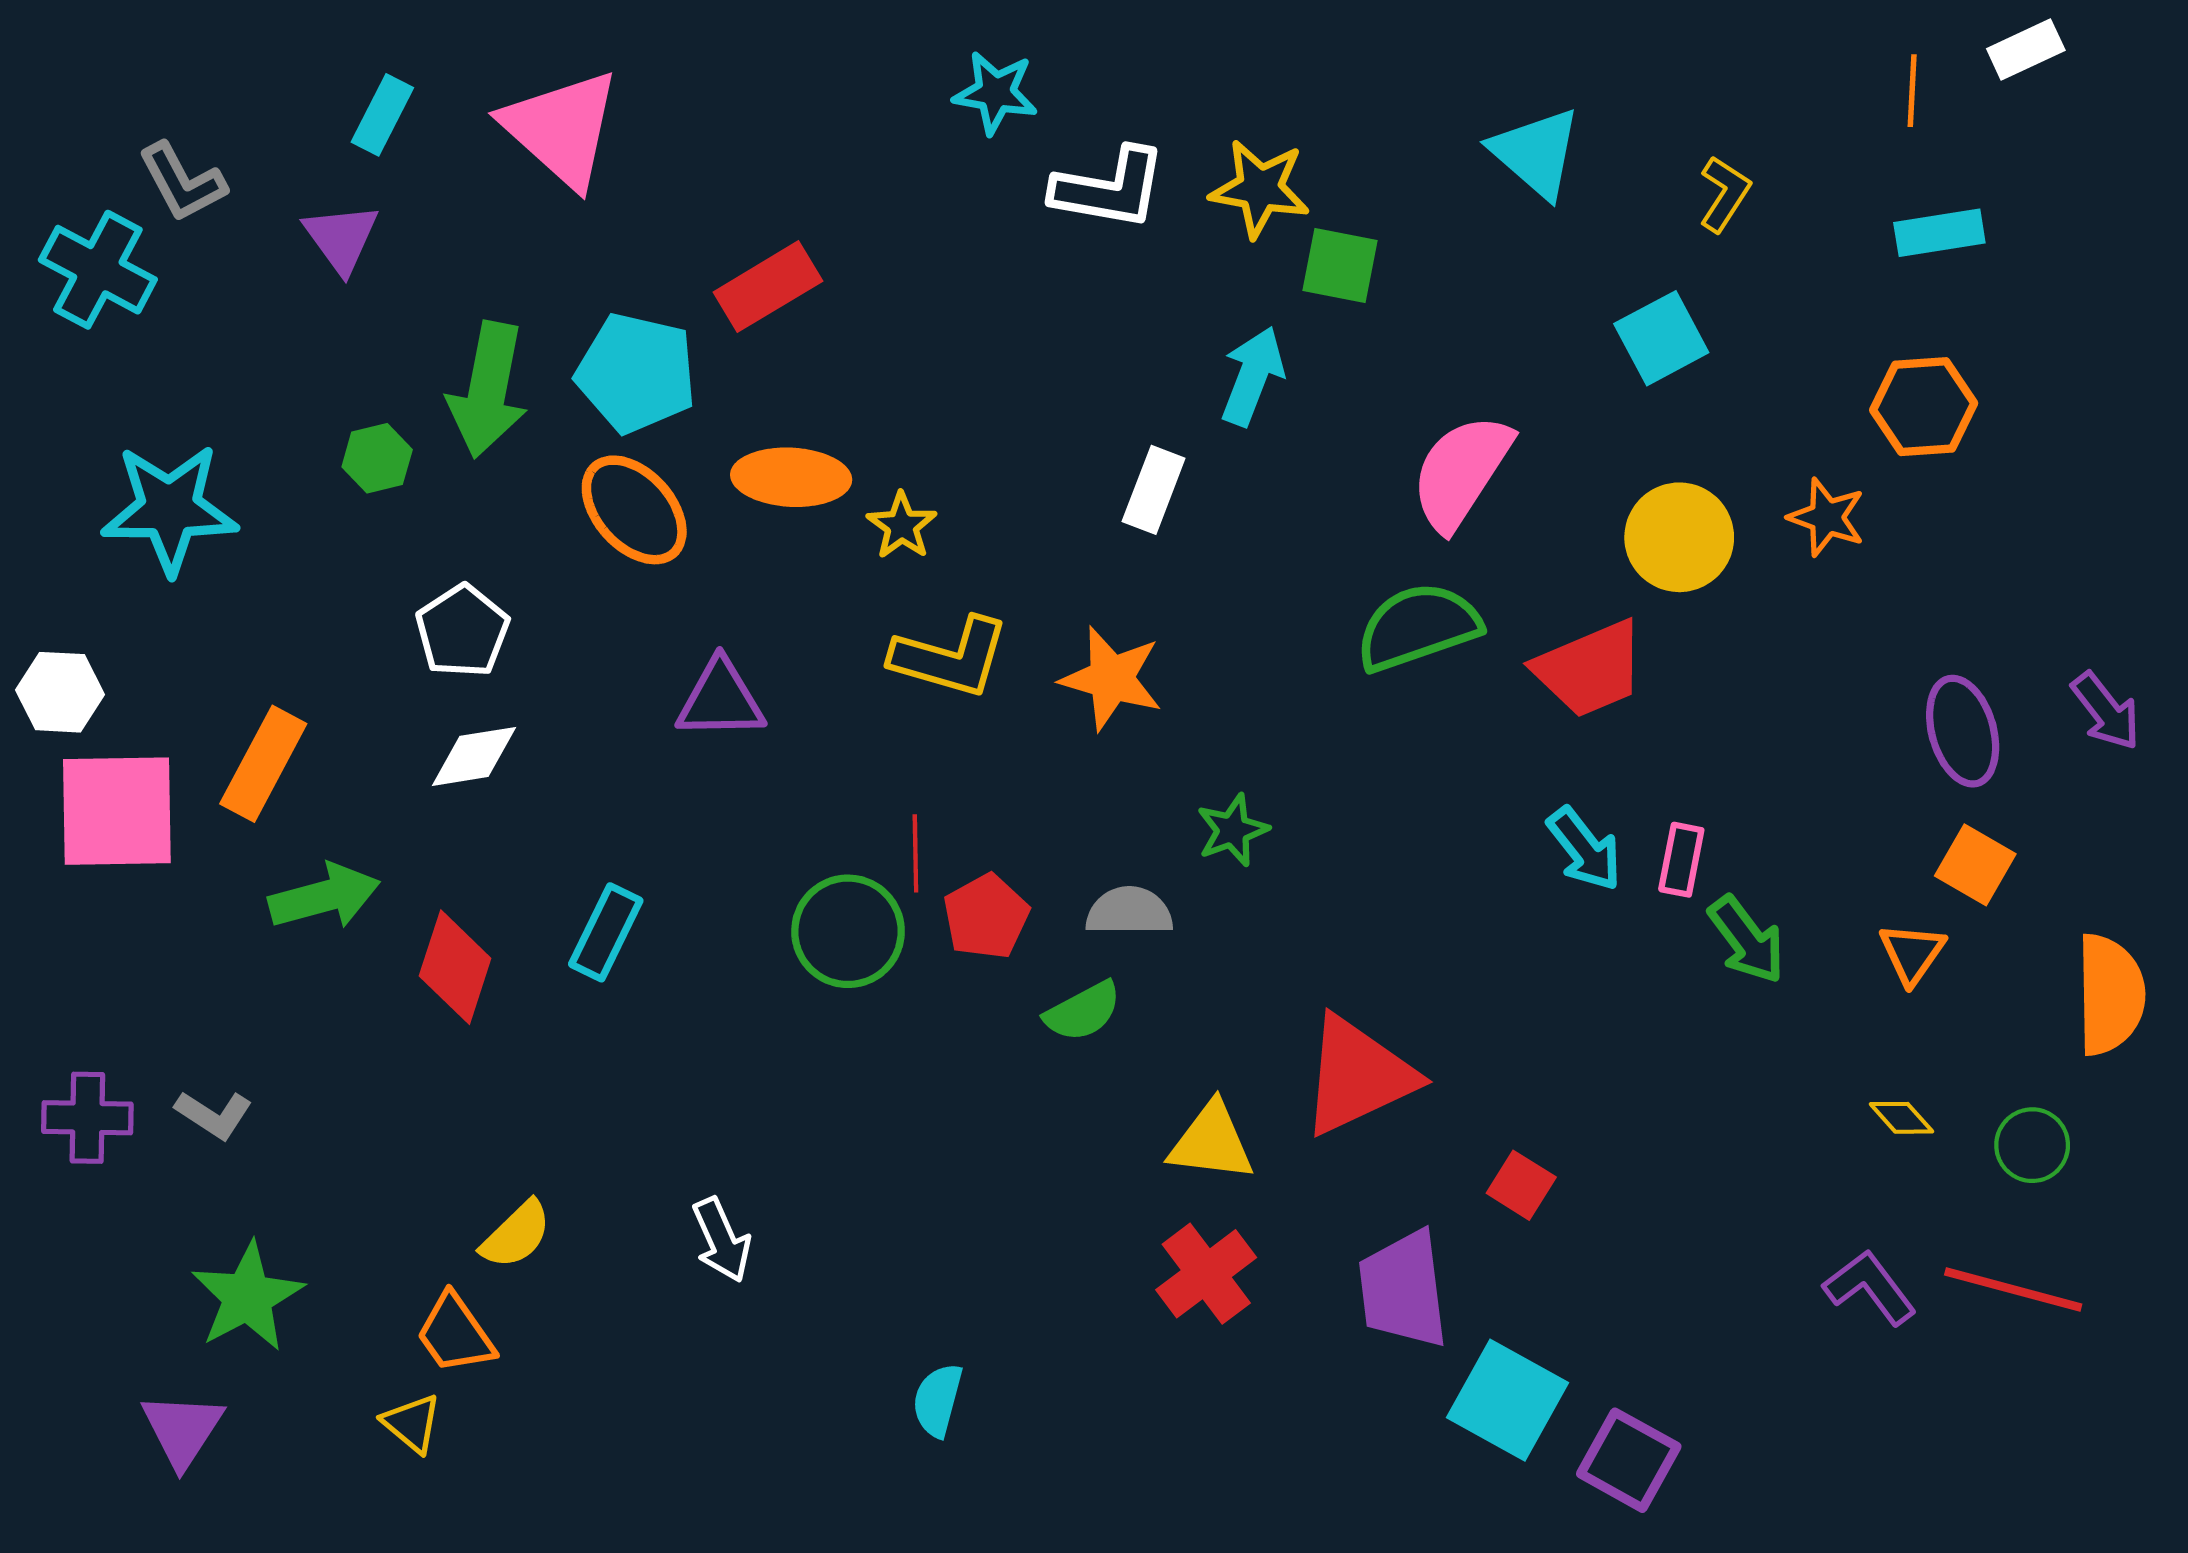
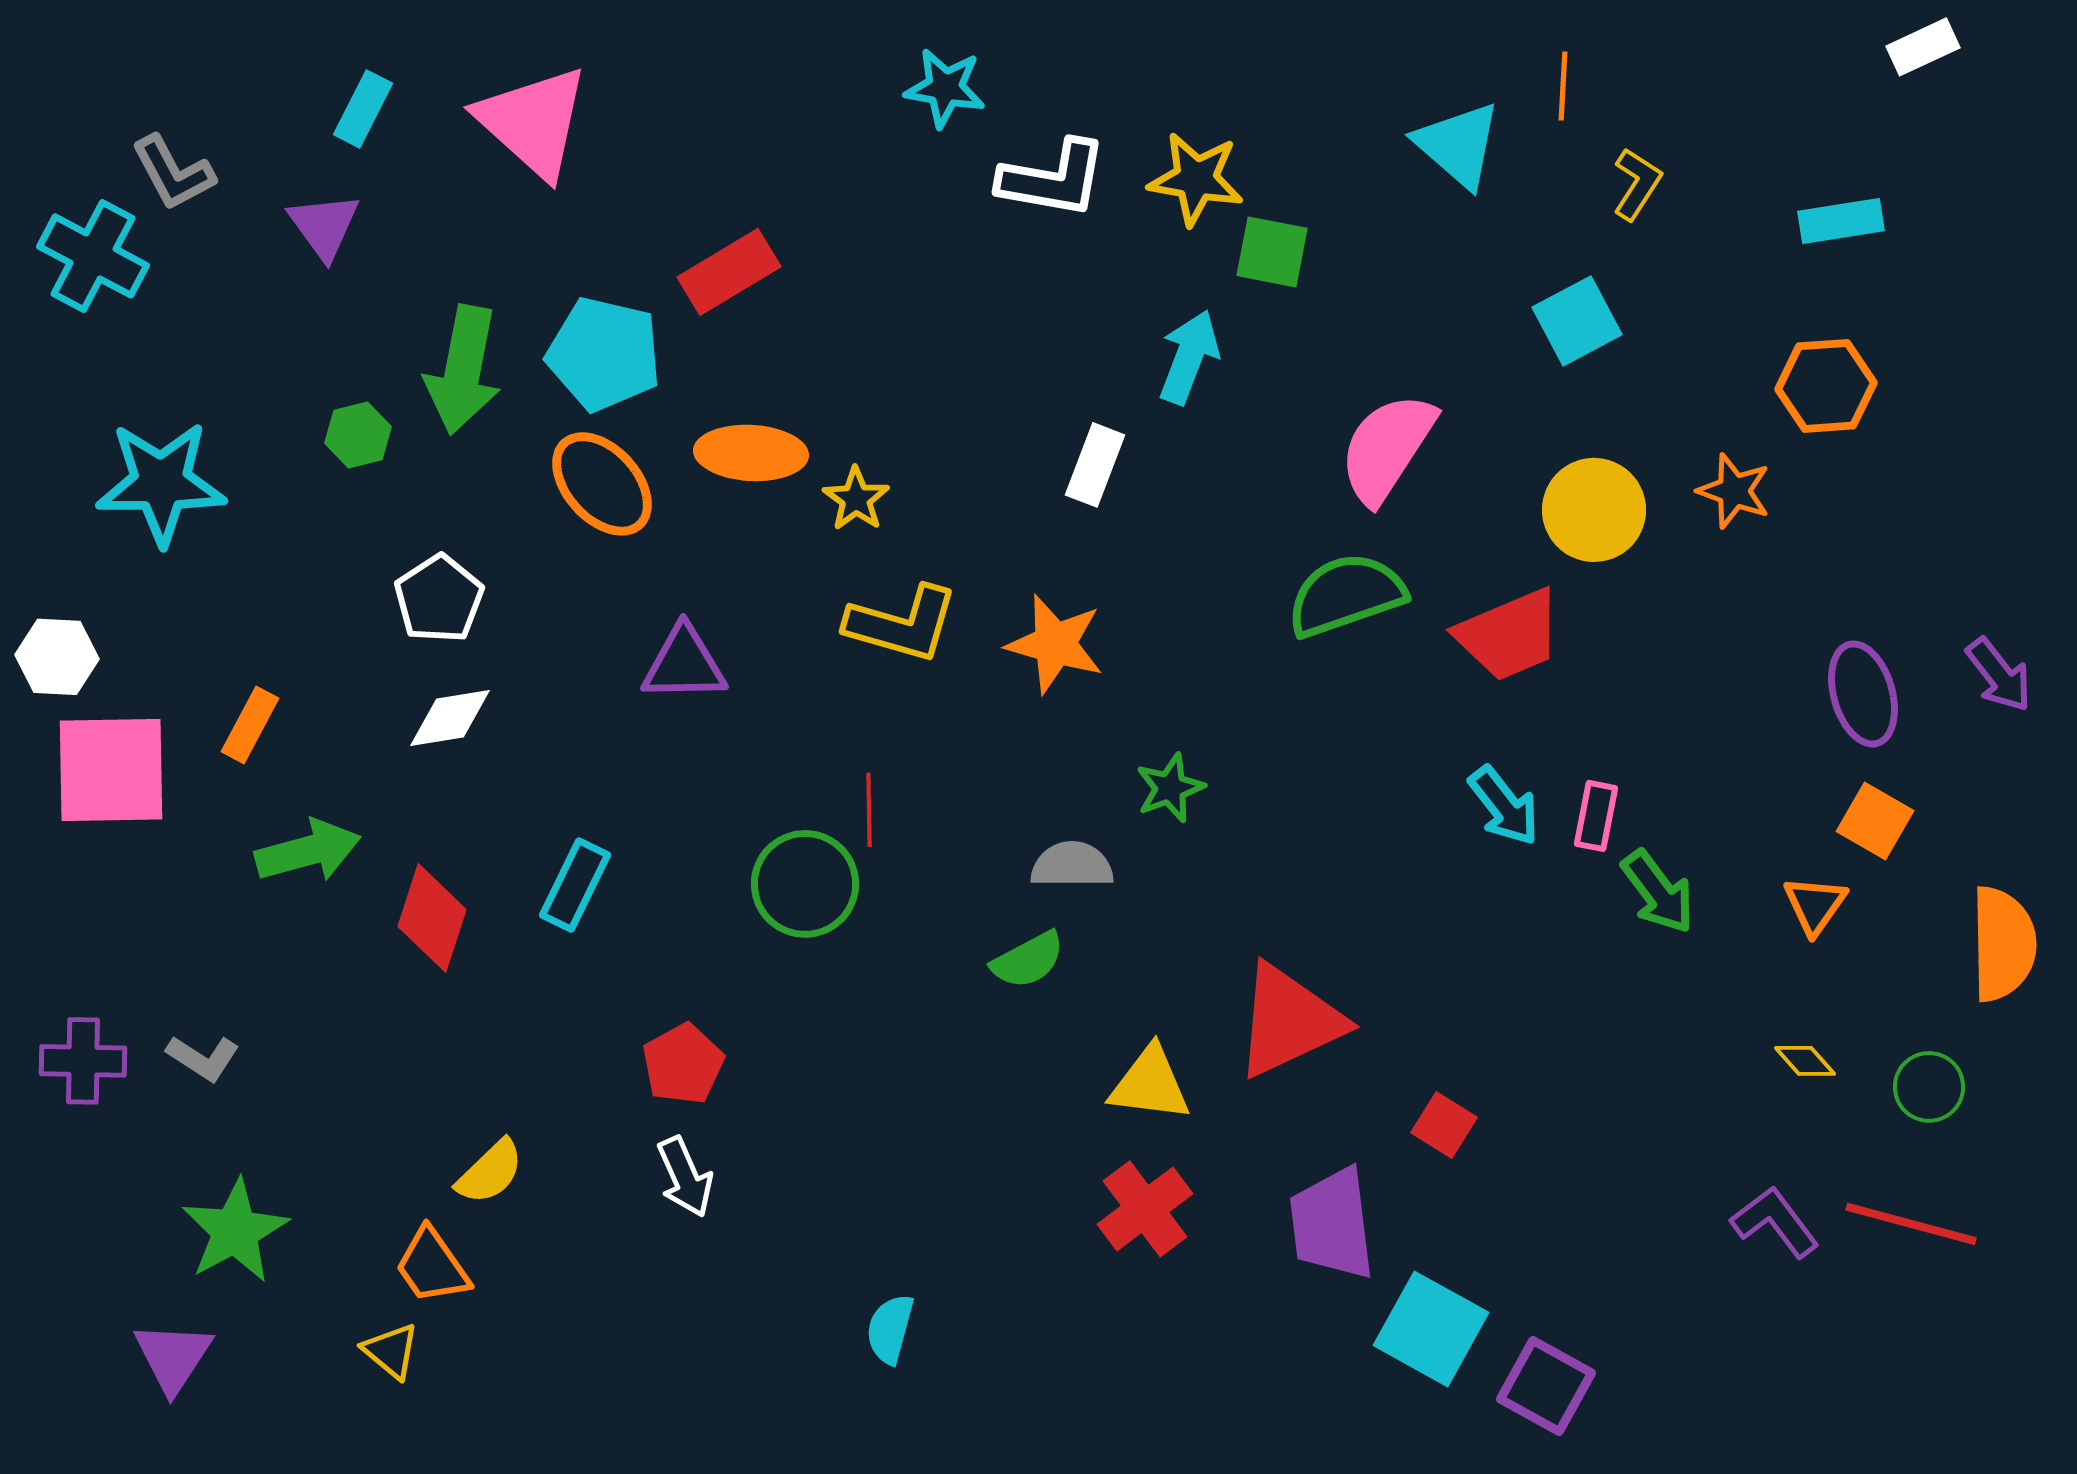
orange line: (1912, 91) -> (1563, 86), moved
orange rectangle: (263, 764) -> (250, 725), size x0.7
red pentagon: (986, 917) -> (683, 1064), moved

